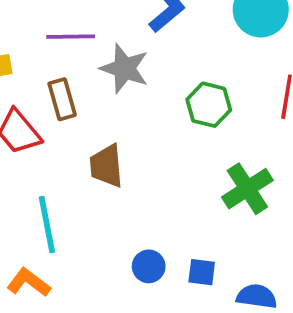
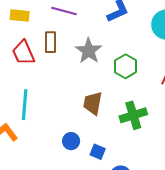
gray star: (124, 68) -> (89, 51), moved
brown trapezoid: (106, 166) -> (93, 103), moved

